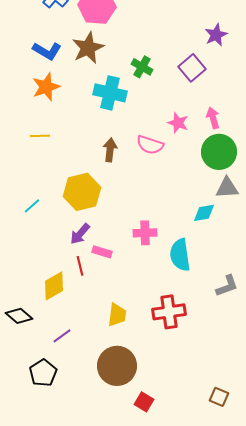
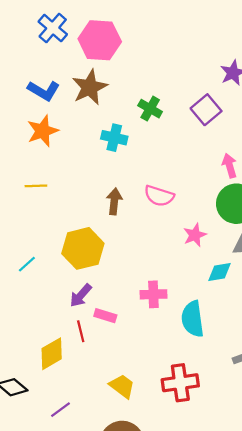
cyan cross: (110, 93) -> (114, 138), size x0.7
pink star: (178, 123) -> (195, 235), moved, turned 30
yellow trapezoid: (117, 315) -> (122, 386), turned -60

